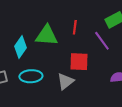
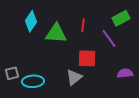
cyan diamond: (21, 47) -> (31, 21), moved
cyan ellipse: (31, 76) -> (33, 81), moved

